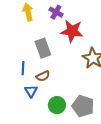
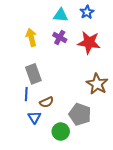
red star: (72, 31) -> (89, 42), moved
gray rectangle: (43, 48) -> (33, 74), moved
gray pentagon: (83, 106) -> (80, 114), moved

